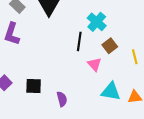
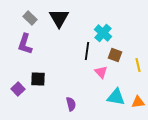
brown square: (110, 46) -> (115, 55), turned -32
black square: (34, 86) -> (38, 79), moved

